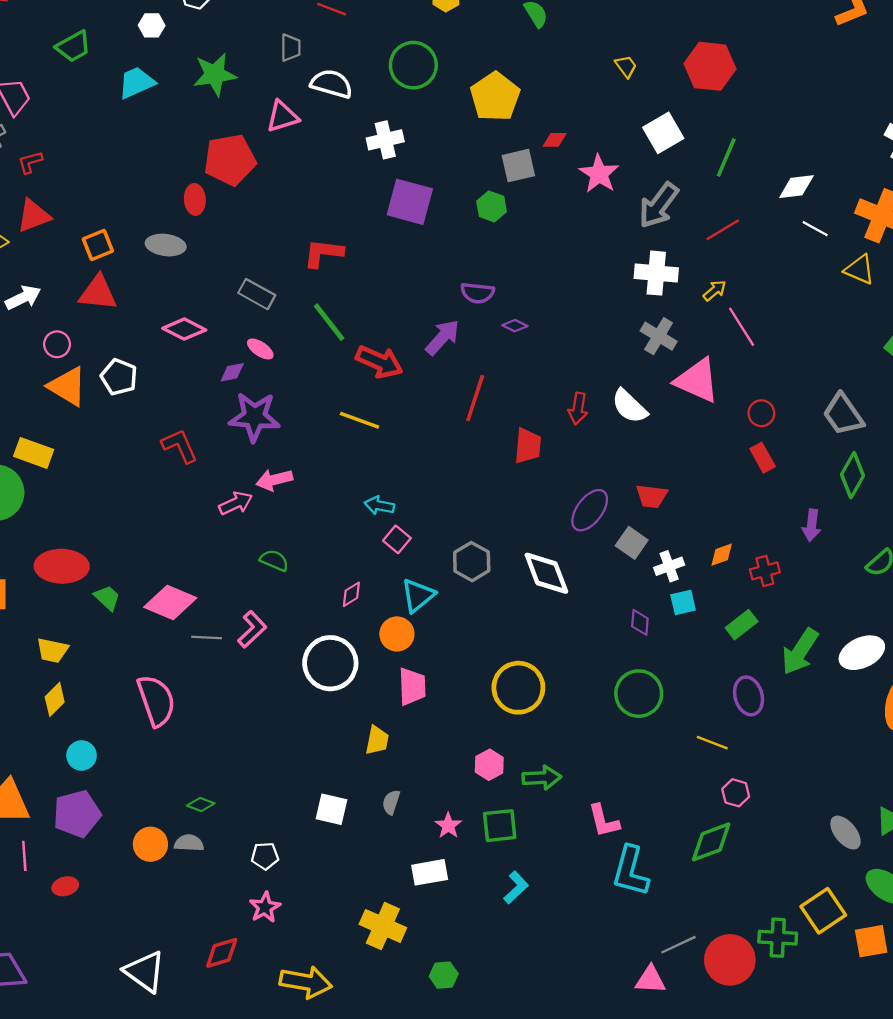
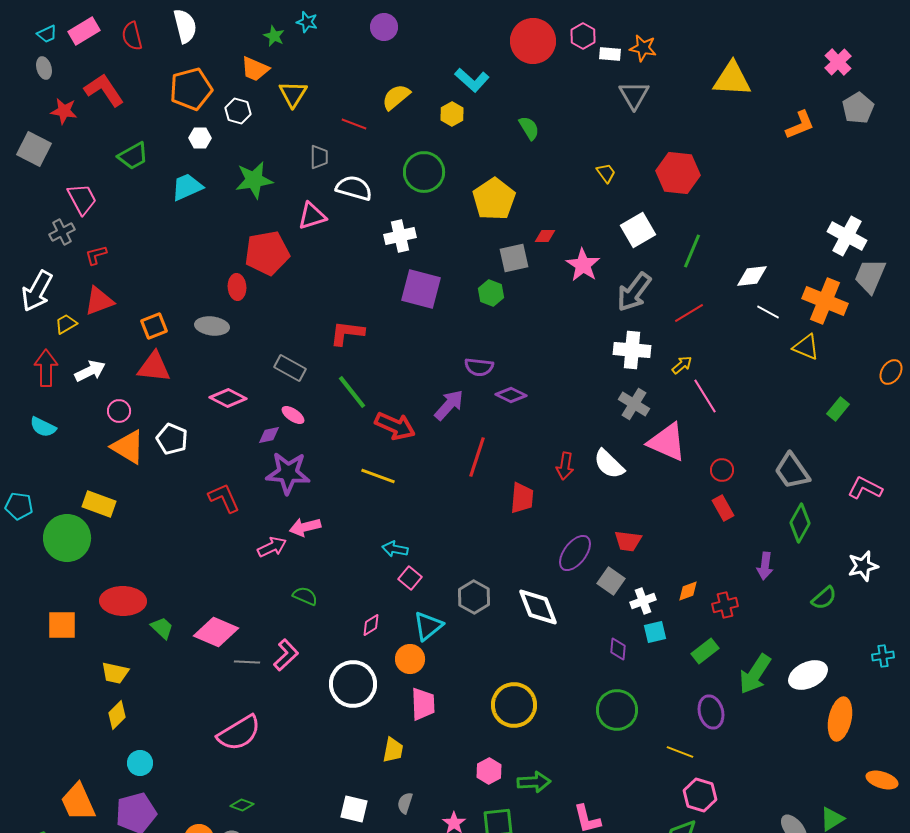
purple diamond: (515, 326) -> (511, 395), size x1.4
pink semicircle: (156, 701) -> (239, 733), moved, turned 78
pink hexagon: (736, 793) -> (700, 795), size x1.4

